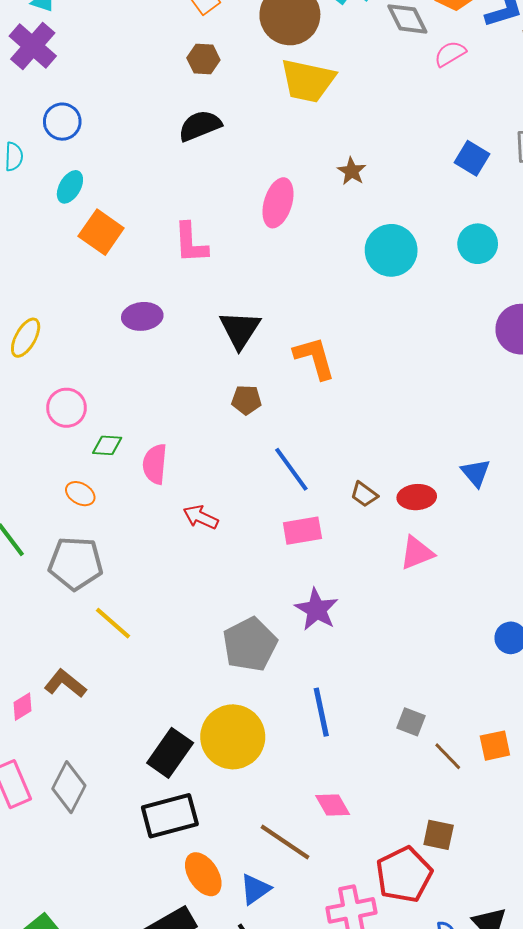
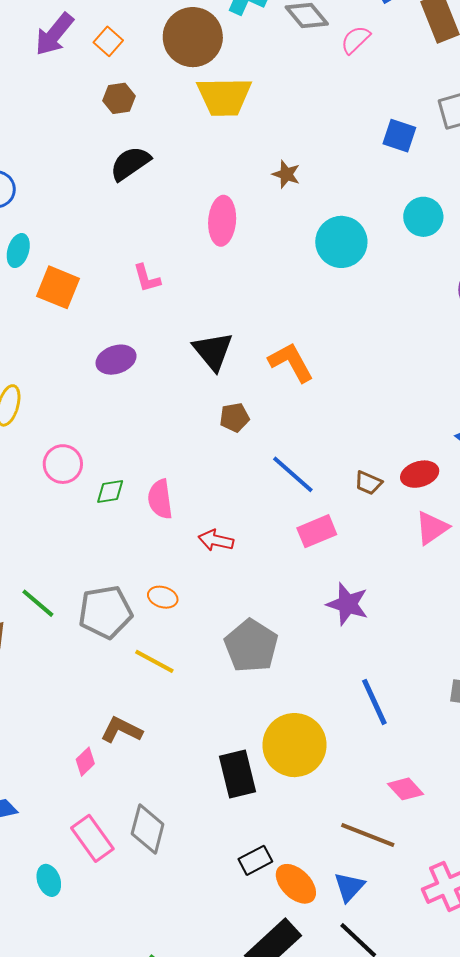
pink L-shape: (191, 243) -> (147, 278), size x0.7
orange ellipse: (80, 494) -> (163, 597), moved
gray pentagon: (250, 644) -> (251, 646), moved
black rectangle: (170, 753) -> (238, 774), turned -36
black rectangle: (170, 816) -> (255, 860), moved, size x0.6

